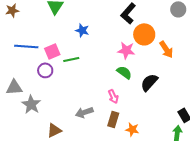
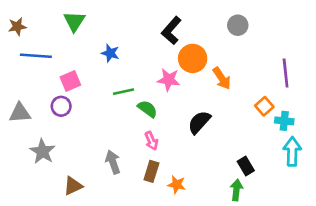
blue line: (26, 46) -> (36, 56), moved
green line: (71, 59) -> (124, 92), moved
green semicircle: (124, 72) -> (147, 109), moved
gray triangle: (14, 87) -> (20, 113), moved
gray arrow: (84, 112) -> (113, 162), turned 90

